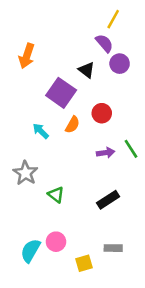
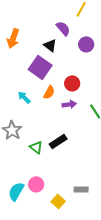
purple semicircle: (104, 43) -> (63, 28), moved
black triangle: (86, 70) -> (50, 45), moved
purple arrow: (106, 153) -> (69, 104), moved
black rectangle: (108, 200) -> (58, 141), moved
yellow square: (84, 263) -> (58, 201), turned -32

